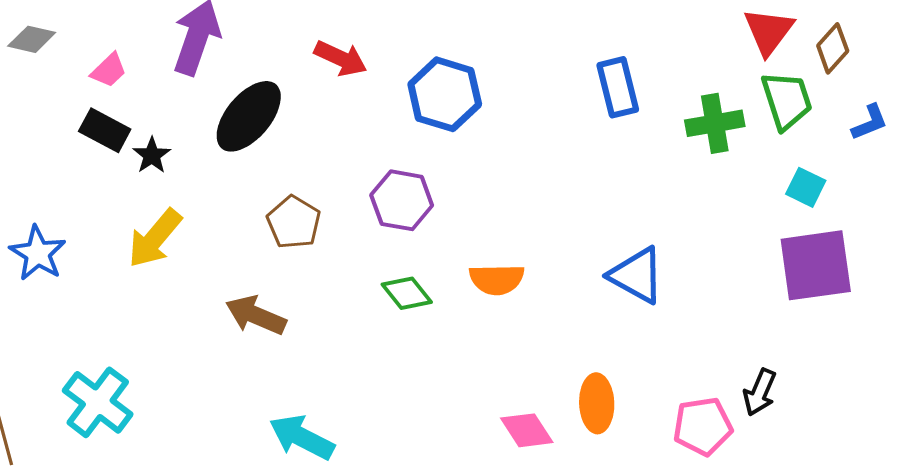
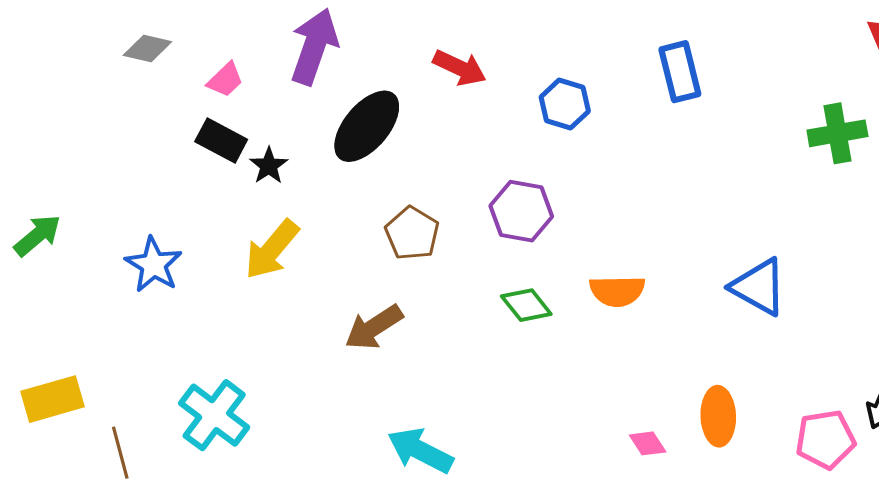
blue rectangle: (618, 87) -> (680, 72), moved
blue hexagon: (445, 94) -> (565, 104), size x0.7
brown arrow: (256, 315) -> (374, 327), turned -56
pink diamond: (527, 430) -> (648, 443), size x0.7

